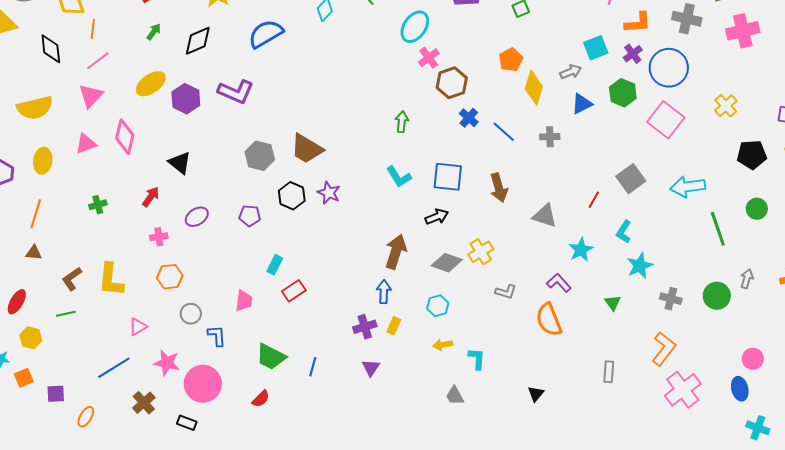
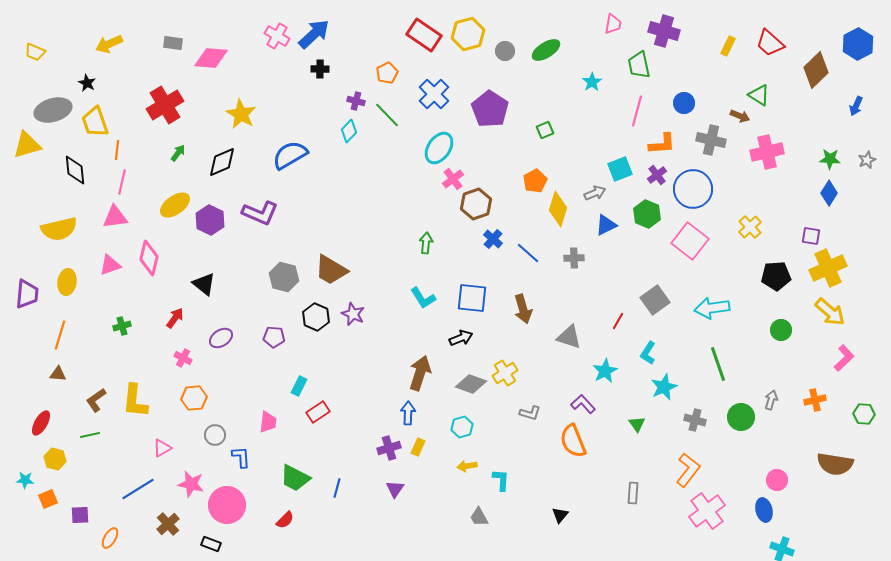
pink line: (98, 61) -> (122, 182), turned -40
pink triangle: (91, 96) -> (115, 217), turned 40
green line: (718, 229) -> (718, 364), moved
pink cross: (159, 237) -> (183, 358), turned 36

